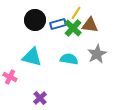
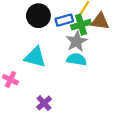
green cross: (73, 28) -> (81, 25), turned 30
gray star: (97, 54) -> (77, 41), moved

